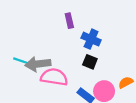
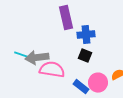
purple rectangle: (69, 21) -> (66, 18), size x1.6
blue cross: (91, 39) -> (86, 35), turned -30

